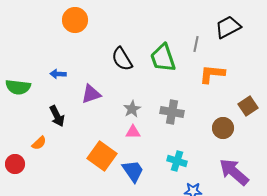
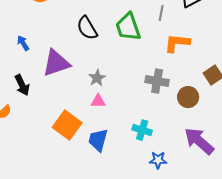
blue arrow: (58, 74) -> (23, 43), turned 56
purple triangle: (91, 94) -> (56, 63), size x1.4
gray cross: (172, 112) -> (157, 81), moved
blue trapezoid: (133, 171) -> (98, 140), turned -130

